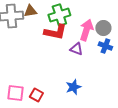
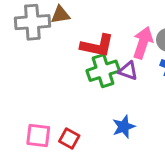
green cross: (59, 15) -> (103, 71), moved

